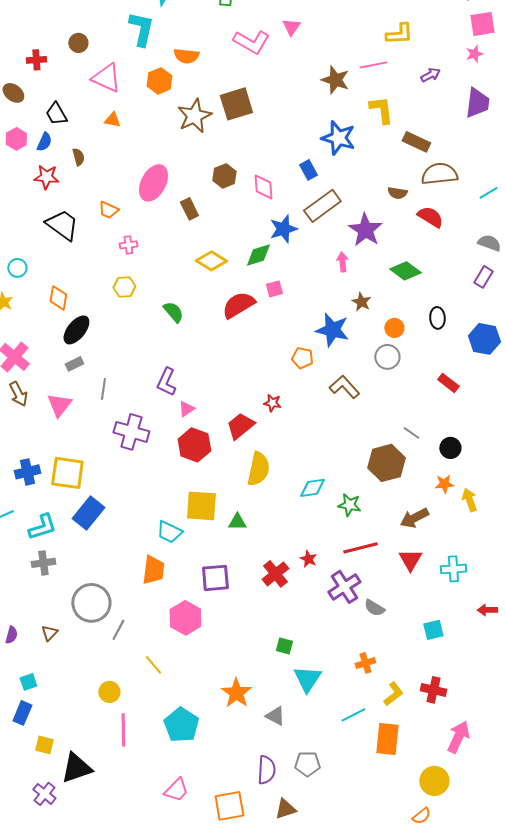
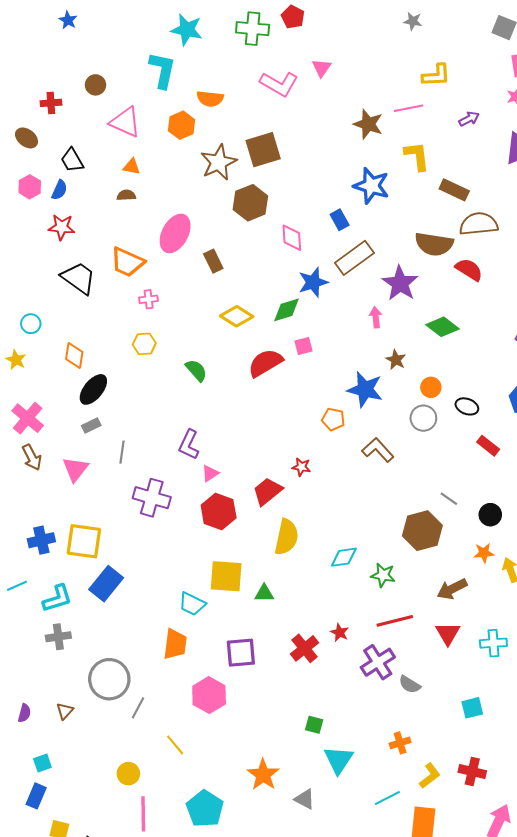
brown semicircle: (78, 157) -> (126, 195), moved, turned -78
brown hexagon: (224, 176) -> (250, 203), moved, size x1.4
brown semicircle: (397, 193) -> (434, 244), size x1.8
orange trapezoid: (108, 210) -> (127, 262), size x1.6
black ellipse: (437, 318) -> (467, 406), moved, turned -65

